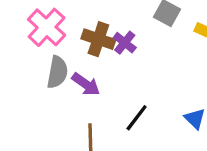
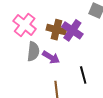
purple cross: (125, 43) -> (72, 30), size x1.5
black line: (137, 118) -> (83, 75), turned -48

